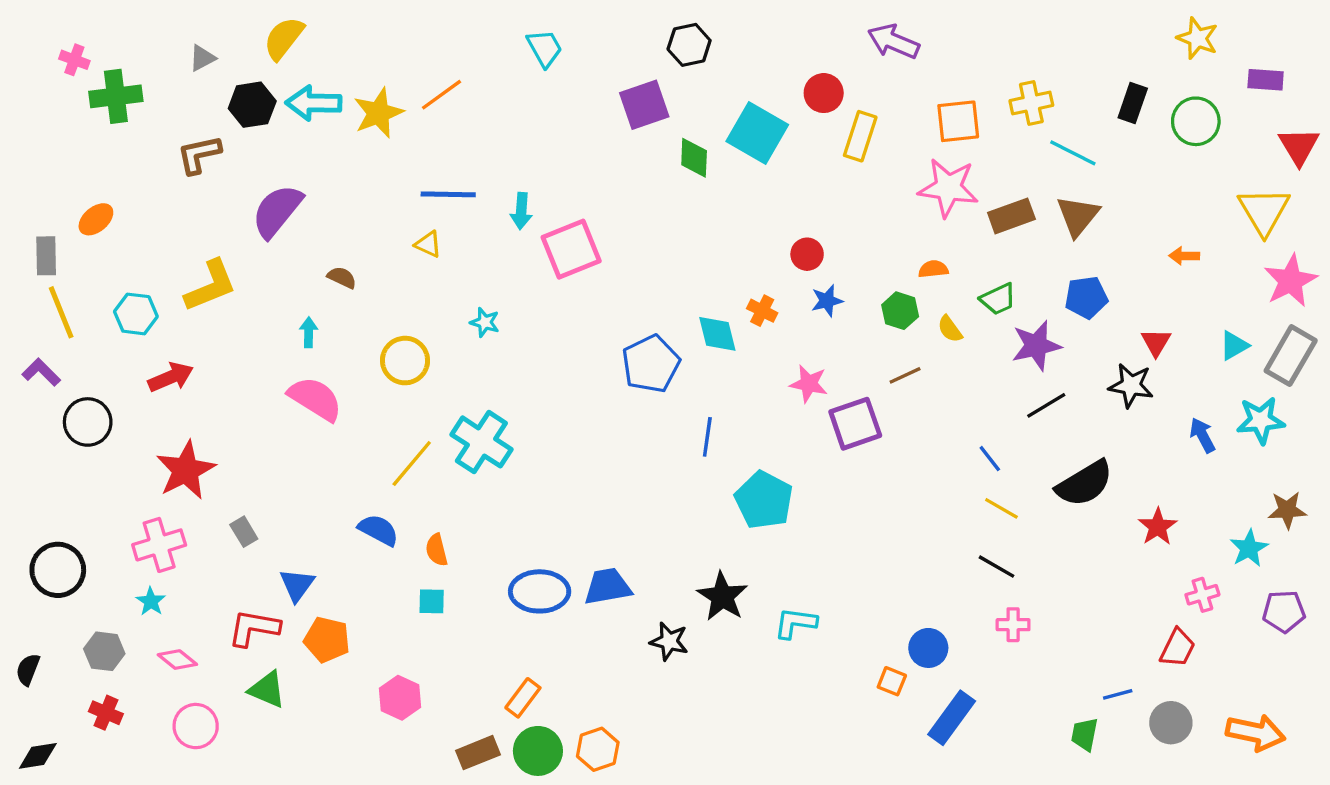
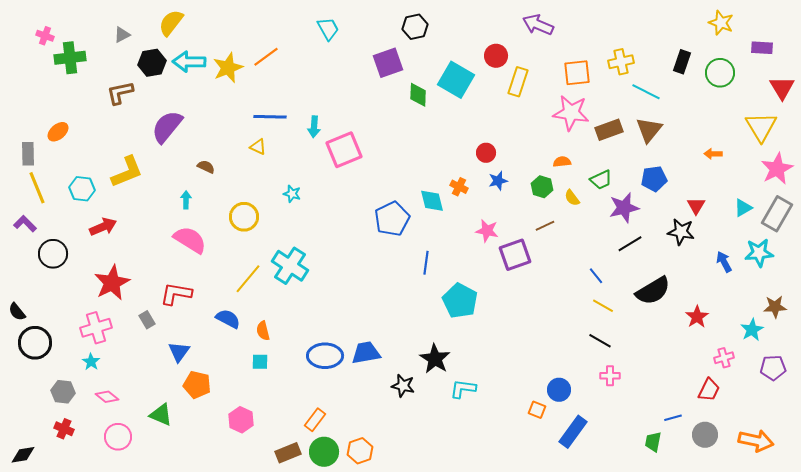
cyan L-shape: (795, 623) -> (463, 389), moved
red L-shape: (254, 628) -> (176, 294), moved
black semicircle: (28, 670) -> (17, 312), moved, turned -60

